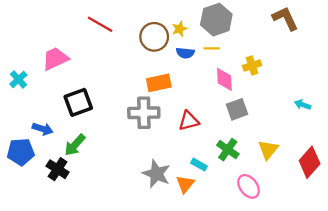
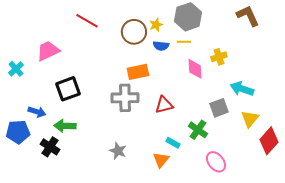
cyan arrow: (303, 105) -> (242, 89), moved, size x1.6
gray square: (237, 109) -> (219, 108), moved
green arrow: (75, 145) -> (65, 126), turned 50
yellow triangle: (268, 150) -> (250, 119), moved
gray star: (156, 174) -> (118, 151), moved, size x0.7

